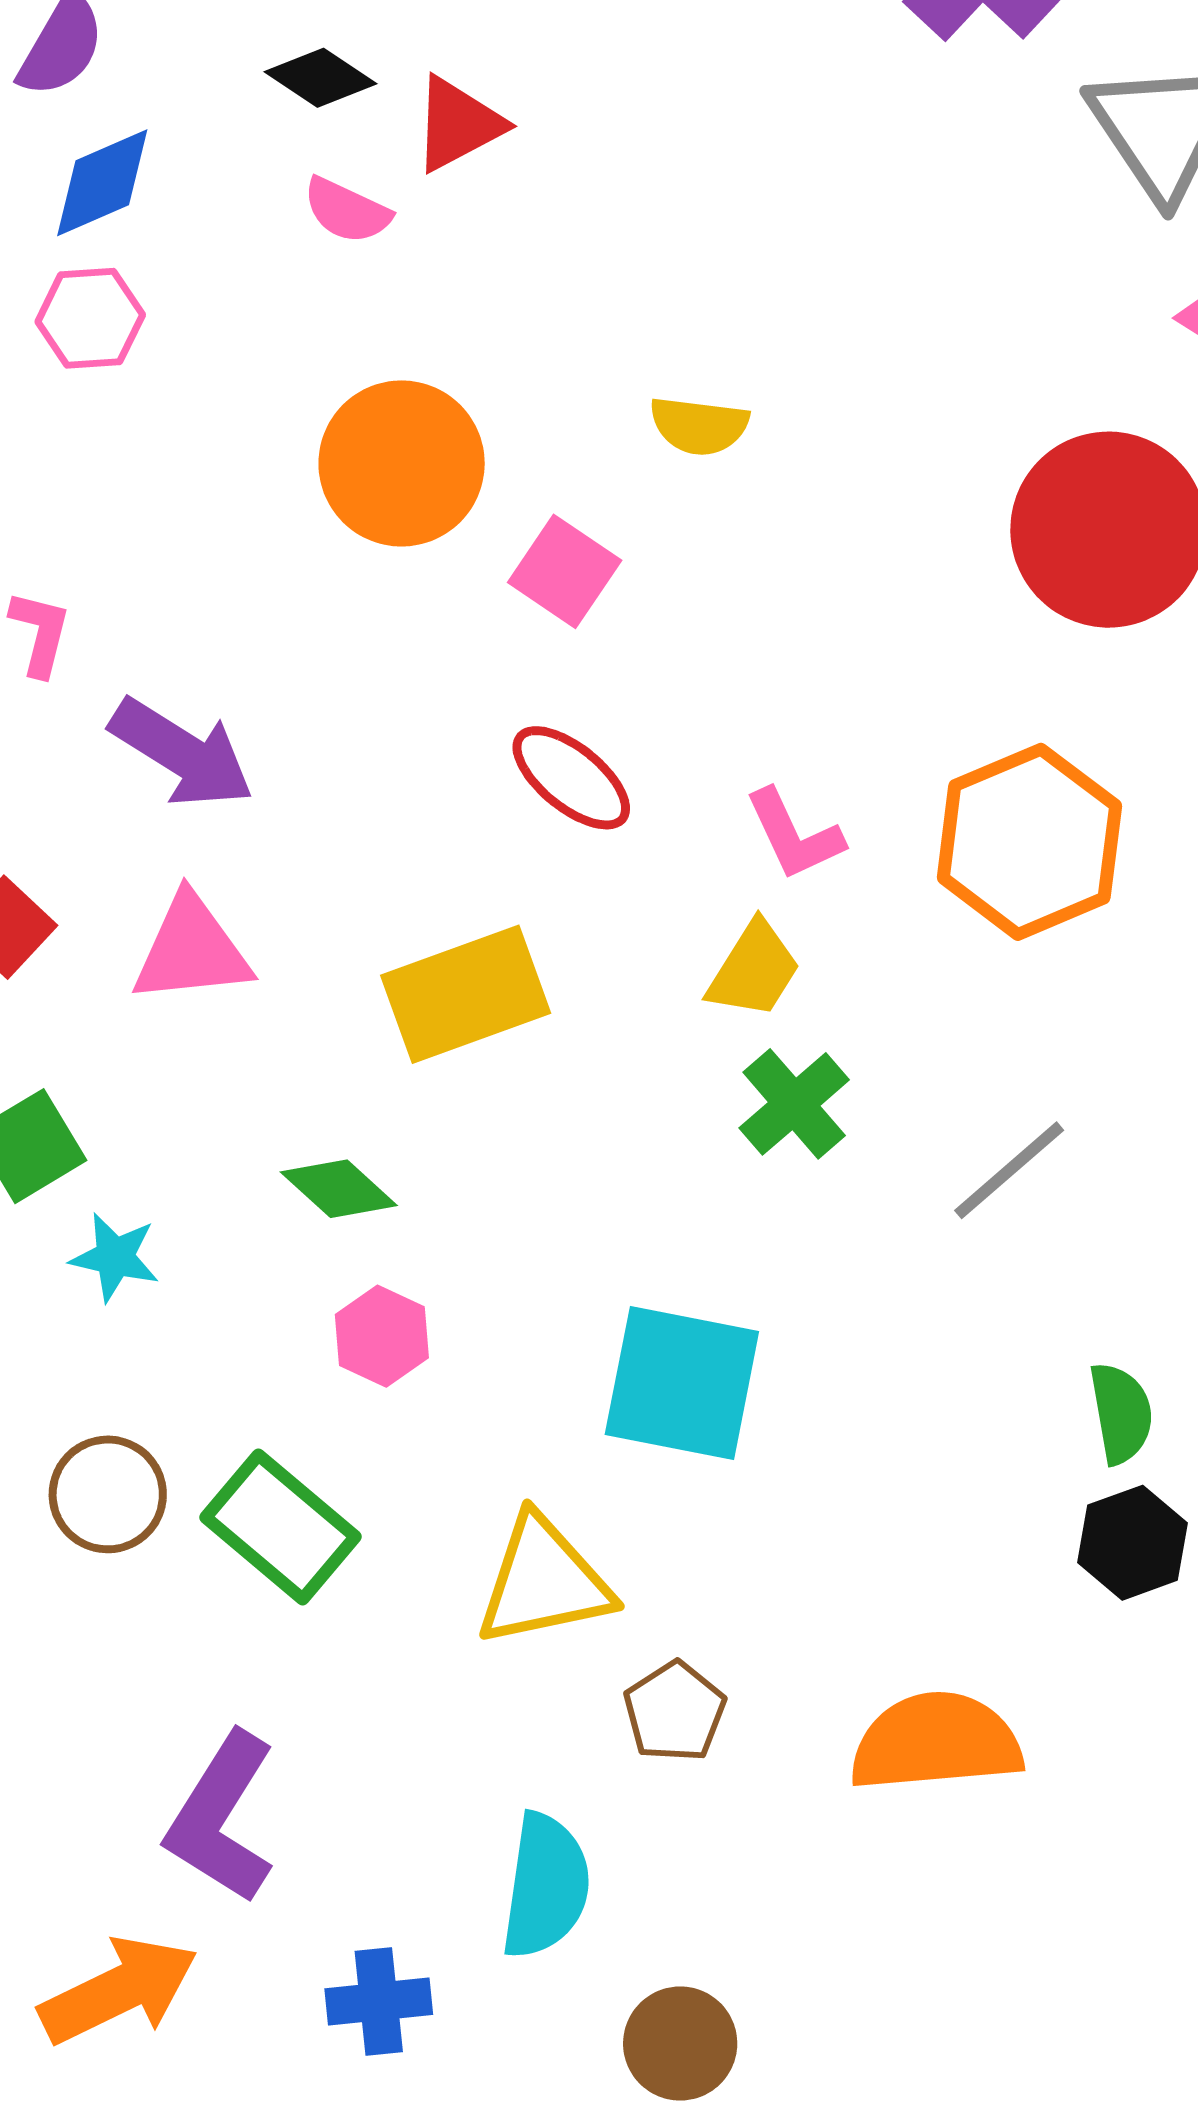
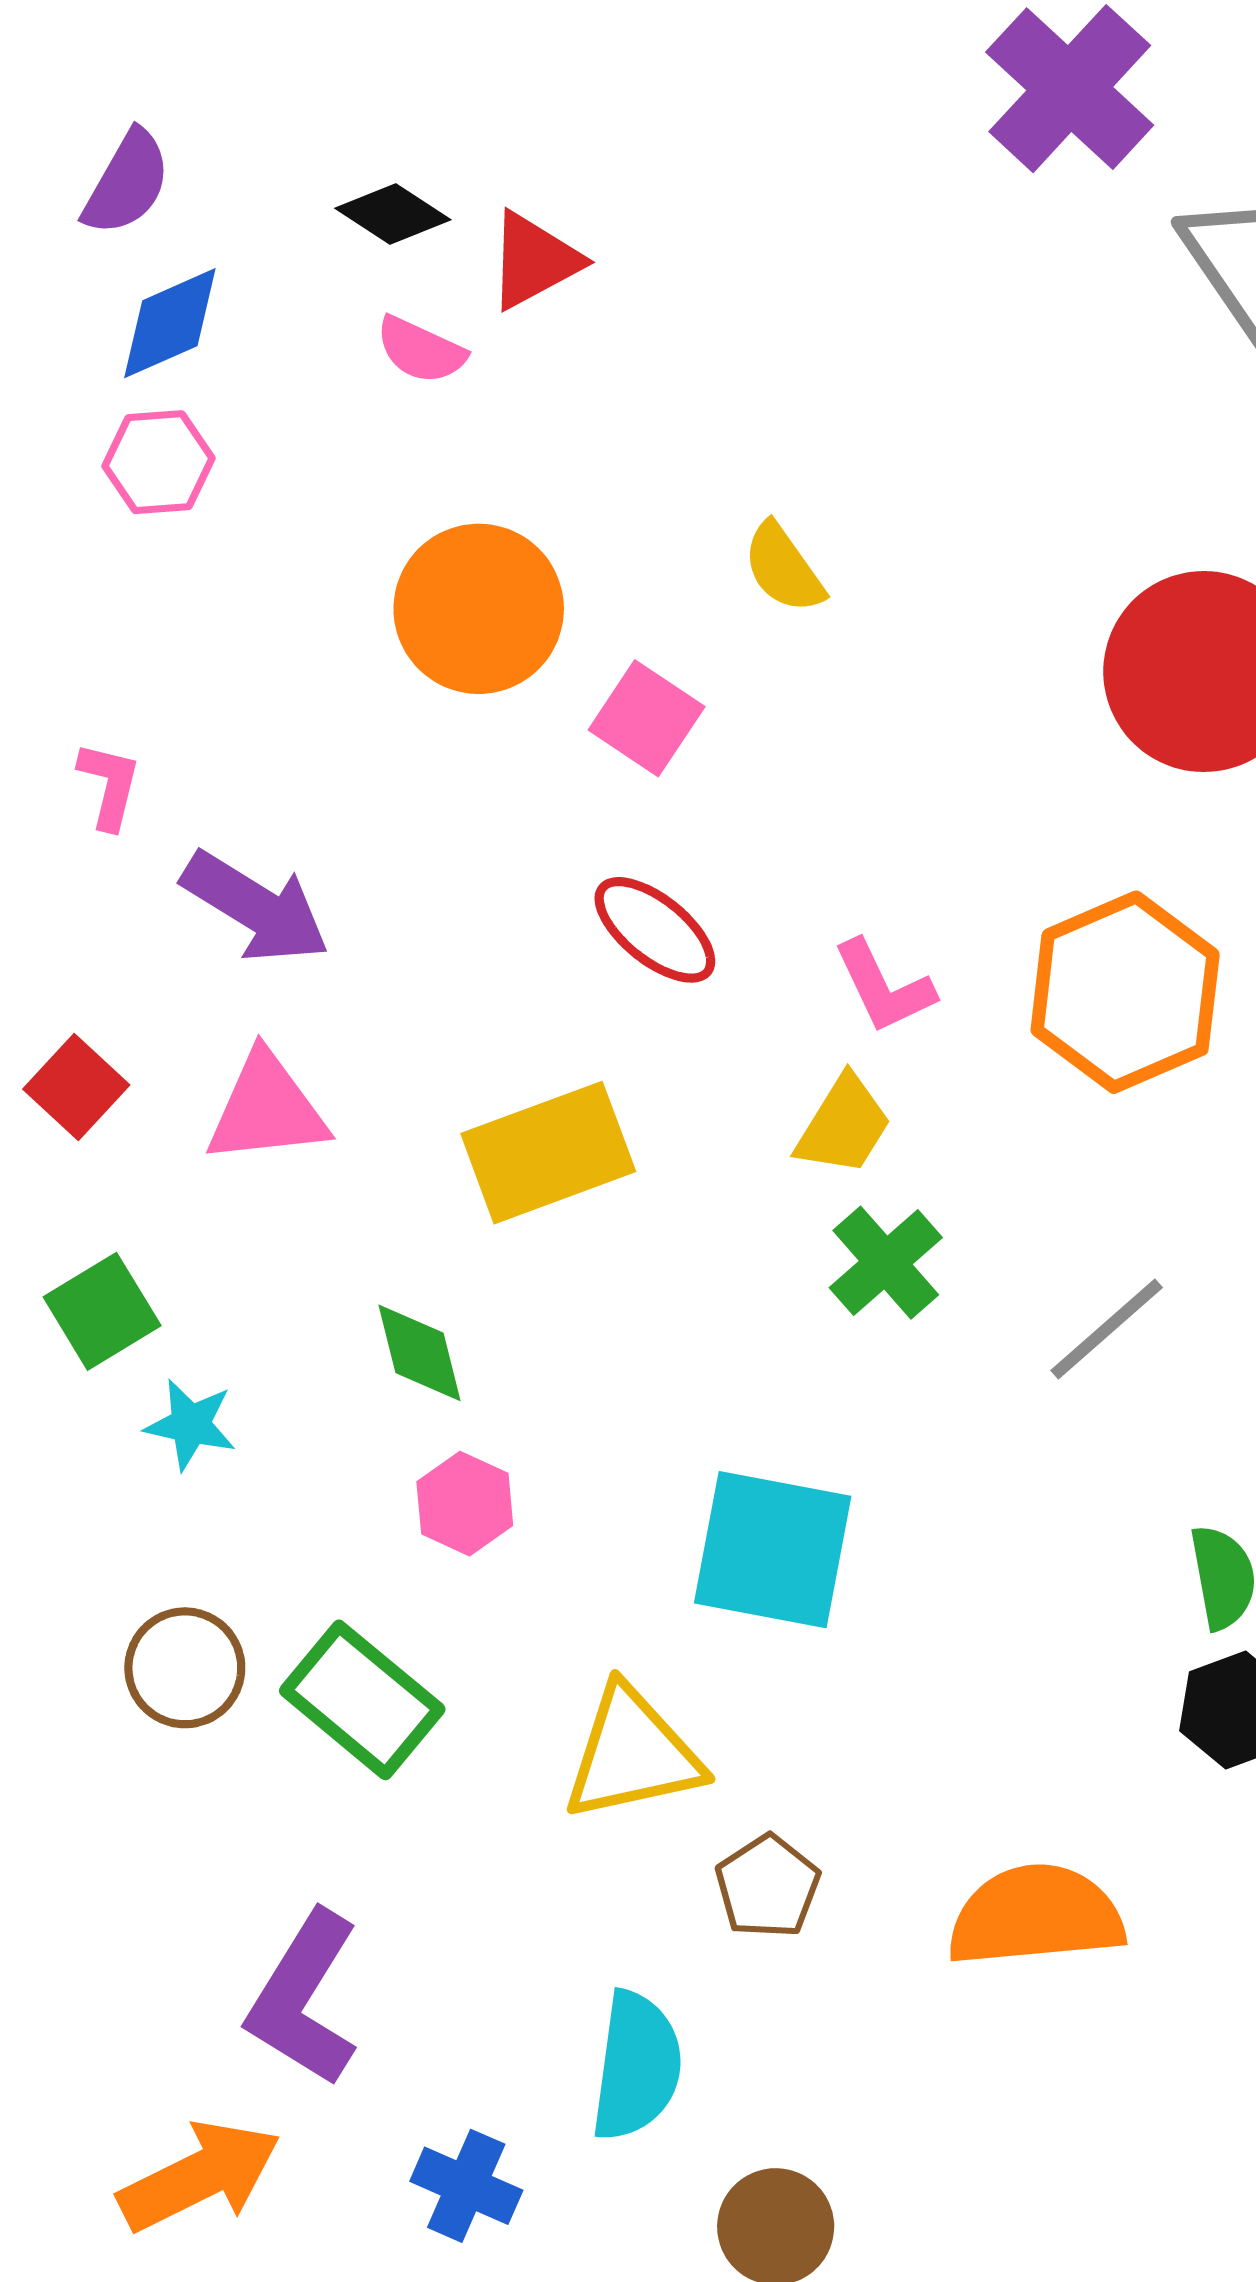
yellow semicircle: (699, 426) -> (783, 568), turned 48
green diamond: (339, 1189) -> (420, 1353), turned 34
blue cross: (379, 2002) -> (466, 2186), turned 30

